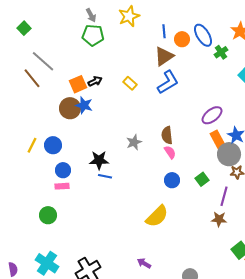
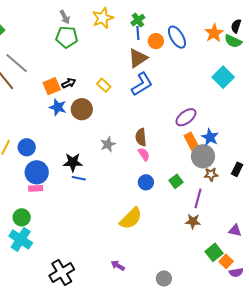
green cross: (221, 52) -> (138, 20), moved
brown circle: (70, 108) -> (82, 109), moved
blue circle: (63, 170) -> (37, 172), size x1.5
cyan cross: (47, 263) -> (21, 239), moved

